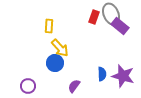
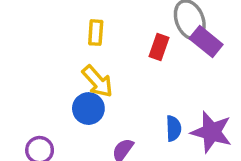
red rectangle: (94, 17) -> (159, 47), moved
yellow rectangle: (49, 26) -> (96, 33), moved

